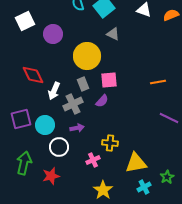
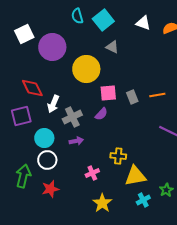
purple circle: (53, 34) -> (52, 47), size x1.4
gray rectangle: (83, 84) -> (132, 97), moved
purple square: (21, 119) -> (21, 116), moved
yellow cross: (110, 143) -> (118, 156), moved
white circle: (59, 147) -> (47, 160), moved

